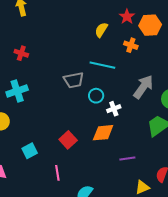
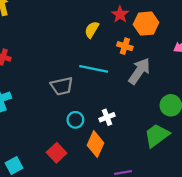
gray arrow: (143, 87) -> (139, 71), moved
cyan circle: (96, 96) -> (75, 120), moved
orange diamond: (103, 133) -> (95, 144), turned -60

